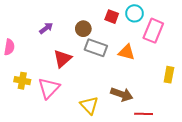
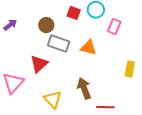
pink rectangle: (153, 31) -> (114, 26), size x0.7
red triangle: (62, 59) -> (39, 64), moved
brown arrow: (122, 94) -> (84, 88), turned -130

